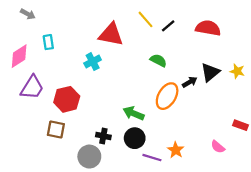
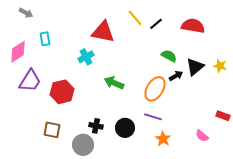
green semicircle: (158, 60) -> (169, 56), moved
green arrow: (134, 113) -> (114, 83), moved
brown square: (56, 130) -> (52, 130), moved
purple line: (152, 158) -> (153, 117), moved

